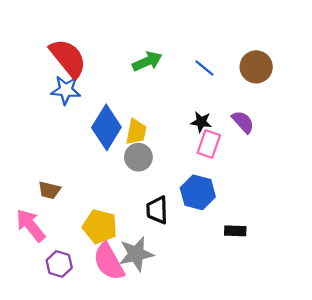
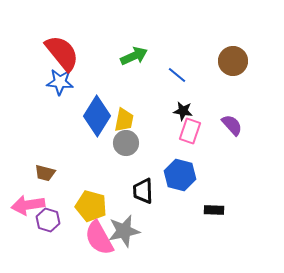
blue line: (204, 68) -> (177, 75), moved
purple semicircle: (243, 122) -> (232, 125), moved
pink arrow: (31, 225) -> (28, 205), turned -60
purple hexagon: (59, 264) -> (48, 220), moved

